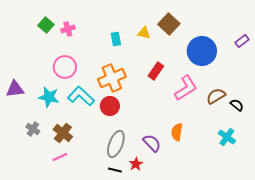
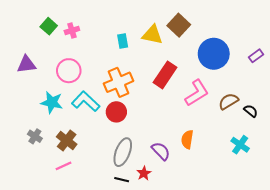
yellow triangle: (144, 33) -> (152, 35), size x1.5
purple rectangle: (242, 41) -> (256, 56), moved
red rectangle: (156, 71) -> (165, 75), size x1.4
purple triangle: (15, 89) -> (26, 64), moved

